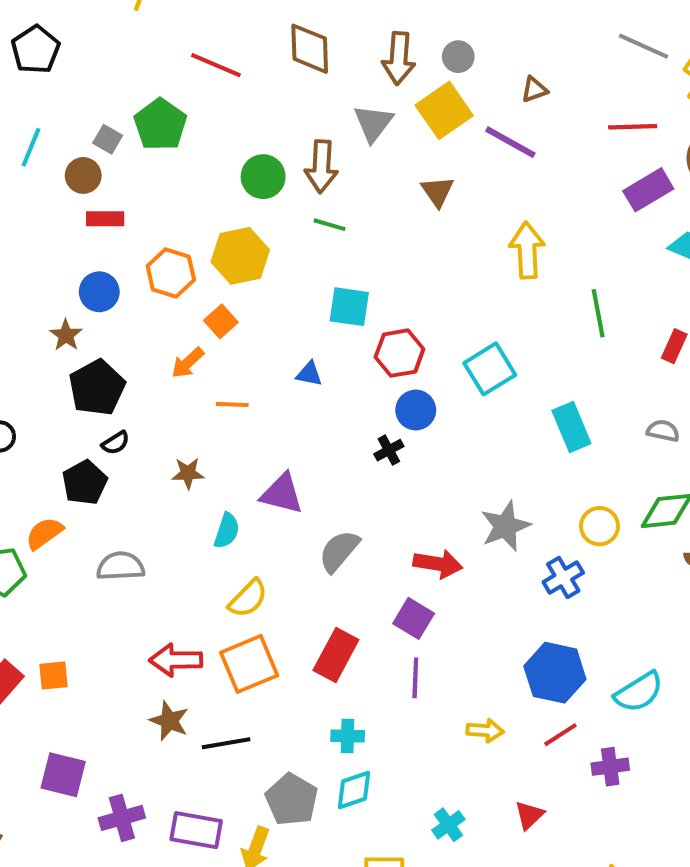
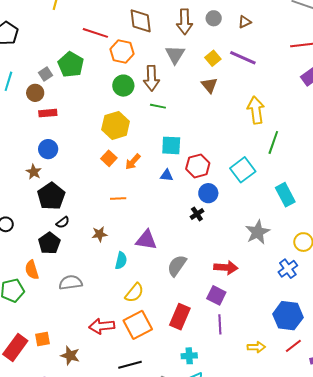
brown triangle: (534, 89) -> (245, 22), moved
yellow square: (444, 110) -> (213, 58), moved, size x0.6
gray square: (108, 139) -> (46, 74), turned 32
orange hexagon: (171, 273) -> (122, 52), moved
green line: (598, 313) -> (273, 142), moved, turned 35
orange arrow: (188, 363) -> (133, 162), moved
blue triangle: (309, 374) -> (167, 175), moved
gray star: (505, 526) -> (258, 232), moved
orange semicircle: (44, 533) -> (32, 270), turned -66
brown star: (169, 721) -> (70, 356), moved

